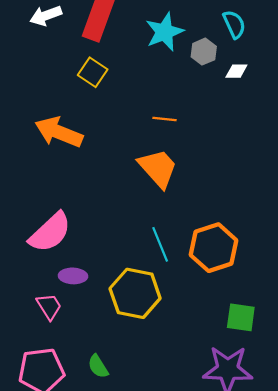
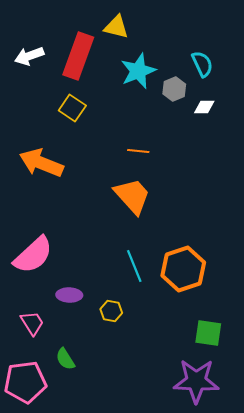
purple ellipse: (73, 276) -> (69, 295), moved
yellow hexagon: (135, 293) -> (111, 311), size x0.5
green semicircle: (98, 366) -> (65, 359), moved

